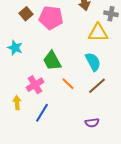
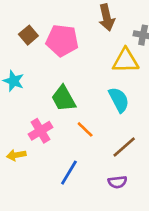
brown line: (97, 86) -> (124, 147), moved
yellow arrow: (17, 103) -> (16, 155), turned -96
blue line: (42, 113) -> (69, 173), moved

